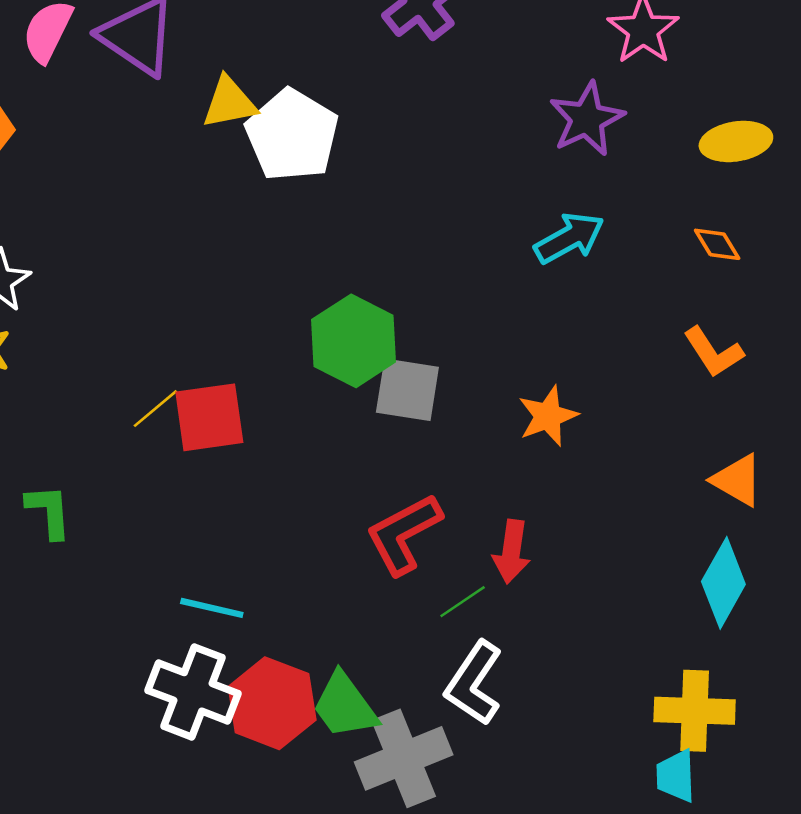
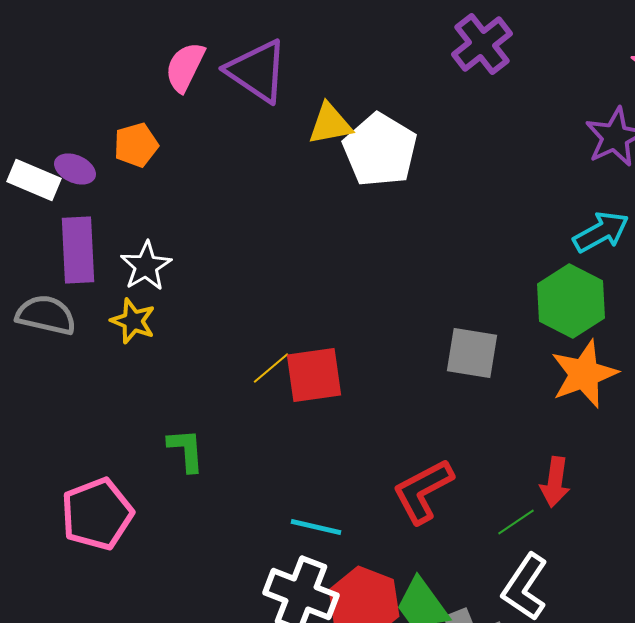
green hexagon: (354, 341) -> (571, 301), moved
orange star: (548, 416) -> (584, 374), size x1.4
red L-shape: (404, 534) -> (423, 491), moved

